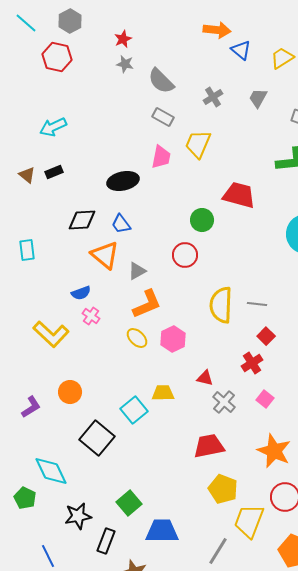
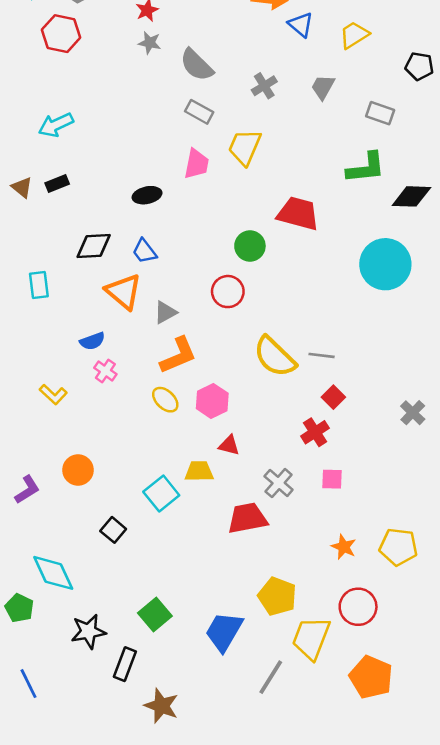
black ellipse: (123, 181) -> (147, 195), size x0.7
cyan rectangle: (27, 250) -> (39, 285), moved
yellow semicircle: (221, 305) -> (275, 357), turned -48
yellow L-shape: (51, 334) -> (53, 394), size x0.6
red triangle: (205, 378) -> (229, 445), moved
pink square: (265, 399) -> (332, 479), turned -36
black square: (97, 438) -> (113, 530), size x0.6
red trapezoid: (209, 446) -> (247, 518), moved
orange star: (274, 451) -> (344, 547), size x0.6
blue trapezoid: (162, 531) -> (224, 632), moved, turned -60
blue line: (48, 556) -> (29, 684), moved

